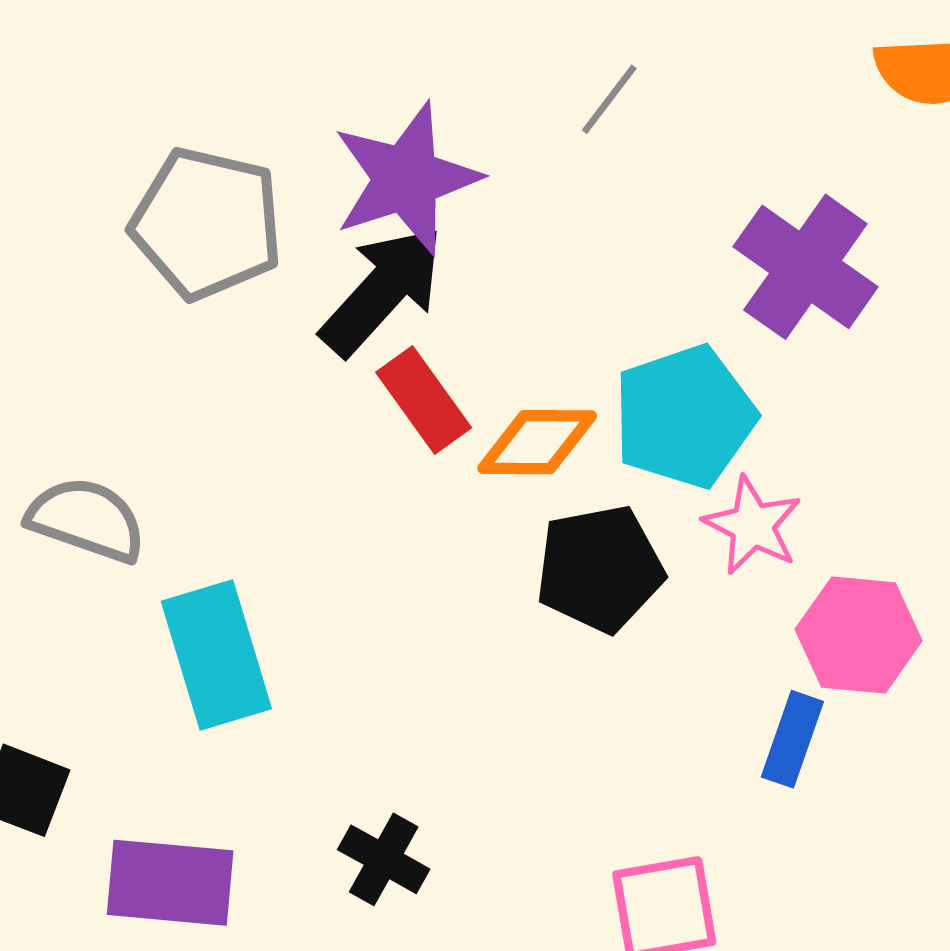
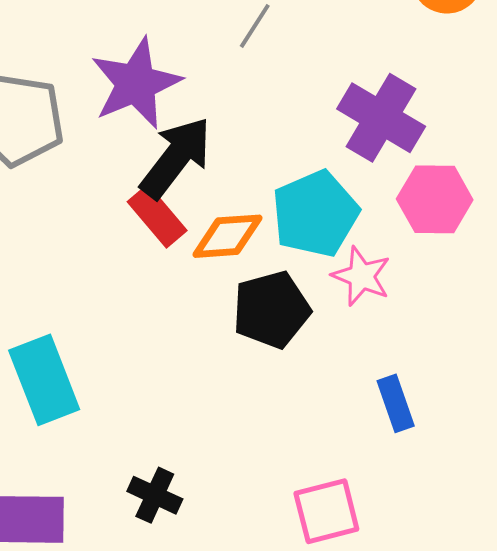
black arrow: (382, 291) -> (176, 158), moved
pink hexagon: (859, 635) -> (435, 199), moved
blue rectangle: (792, 739) -> (396, 403), turned -34

